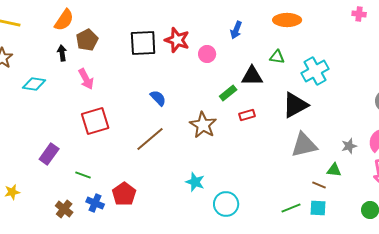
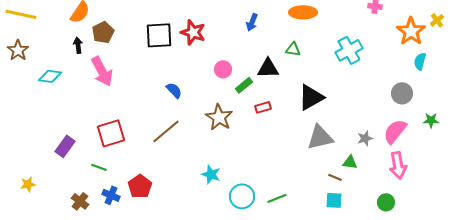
pink circle: (207, 54) -> (223, 69), moved
cyan cross: (315, 71) -> (349, 50), moved
pink arrow: (86, 79) -> (102, 71), size x1.4
red square: (95, 121) -> (111, 133), moved
green line: (291, 208) -> (277, 198), moved

